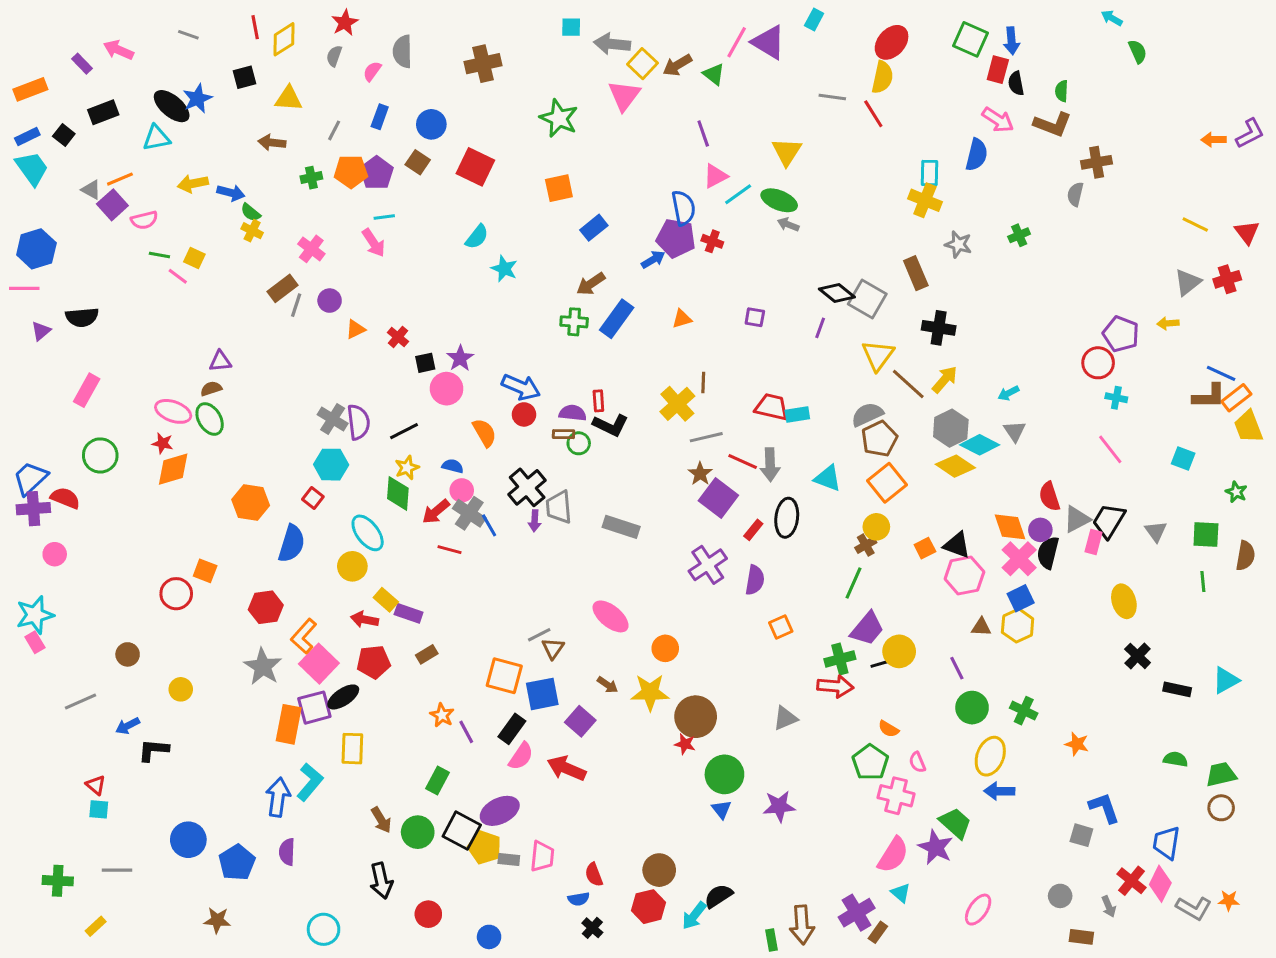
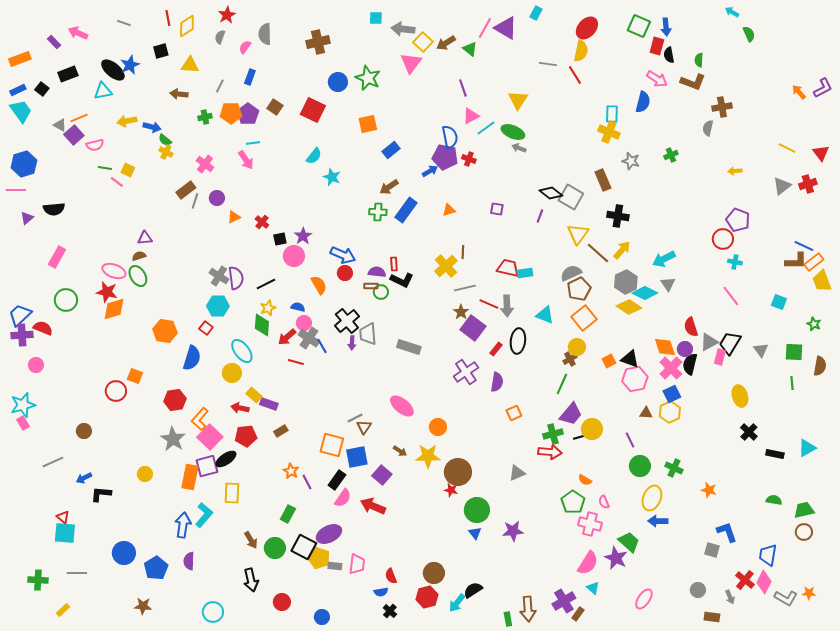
blue circle: (431, 124) -> (338, 82), moved
orange arrow: (1214, 140) -> (799, 92), turned 49
yellow arrow: (1168, 323) -> (735, 171), moved
cyan arrow: (1008, 393) -> (664, 259), size x1.6
red star: (163, 443) -> (107, 292), size x1.5
yellow circle: (181, 689) -> (145, 474), moved
cyan square: (99, 809) -> (65, 533), size x1.6

